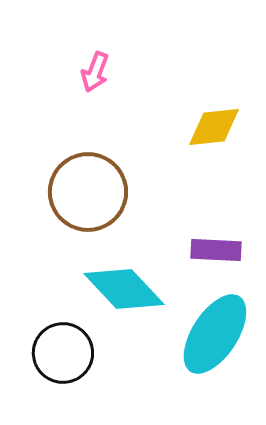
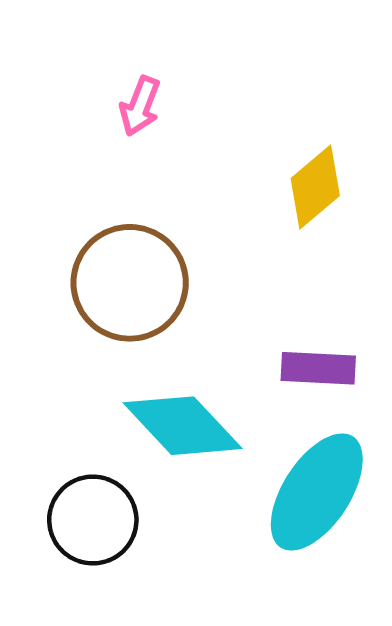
yellow diamond: (214, 127) -> (315, 187), turned -34

